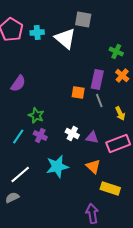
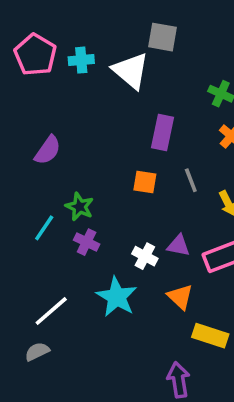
purple rectangle: (97, 80) -> (163, 133), moved
orange square: (78, 92) -> (145, 182), moved
white cross: (72, 134) -> (145, 256), moved
cyan line: (18, 136) -> (44, 228), moved
cyan star: (57, 166) -> (117, 297), turned -30

